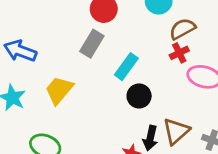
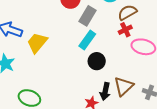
gray rectangle: (92, 44) -> (87, 16), moved
yellow trapezoid: (59, 90) -> (37, 43), moved

